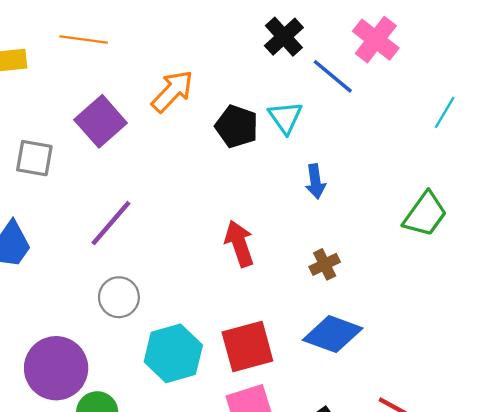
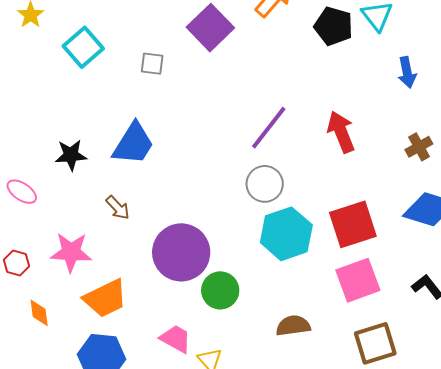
gray square: (34, 158) -> (152, 64), size x0.7
purple line: (111, 223) -> (269, 128), moved
gray circle: (119, 297) -> (265, 184), moved

